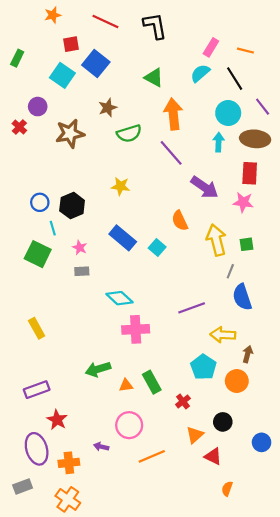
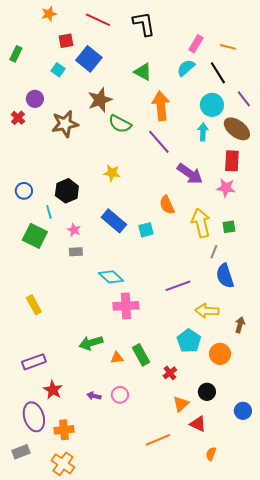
cyan square: (62, 75) -> (58, 70), size x0.6
brown star: (108, 108) -> (100, 100), size x1.4
green semicircle: (129, 133) -> (120, 124), turned 45
brown ellipse: (255, 139) -> (237, 129), turned 32
blue circle: (40, 202) -> (24, 191), moved
cyan square: (157, 248) -> (146, 230), turned 35
brown arrow: (248, 354) -> (240, 325), moved
pink circle: (129, 425) -> (120, 395), size x0.7
purple arrow: (101, 447) -> (94, 396), moved
orange line: (152, 456) -> (158, 440), moved

